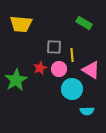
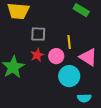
gray square: (54, 47) -> (38, 34), moved

